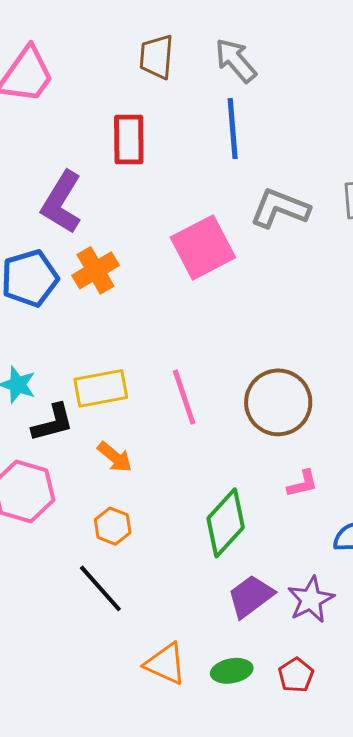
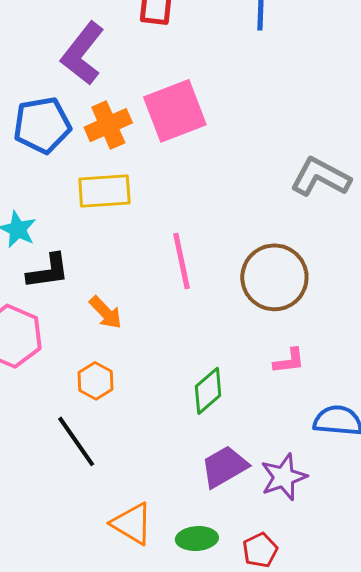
gray L-shape: (280, 208) -> (321, 177), moved
pink square: (203, 247) -> (175, 111), moved
yellow rectangle: (101, 388) -> (104, 191), moved
green diamond: (226, 523) -> (208, 391), size x0.7

